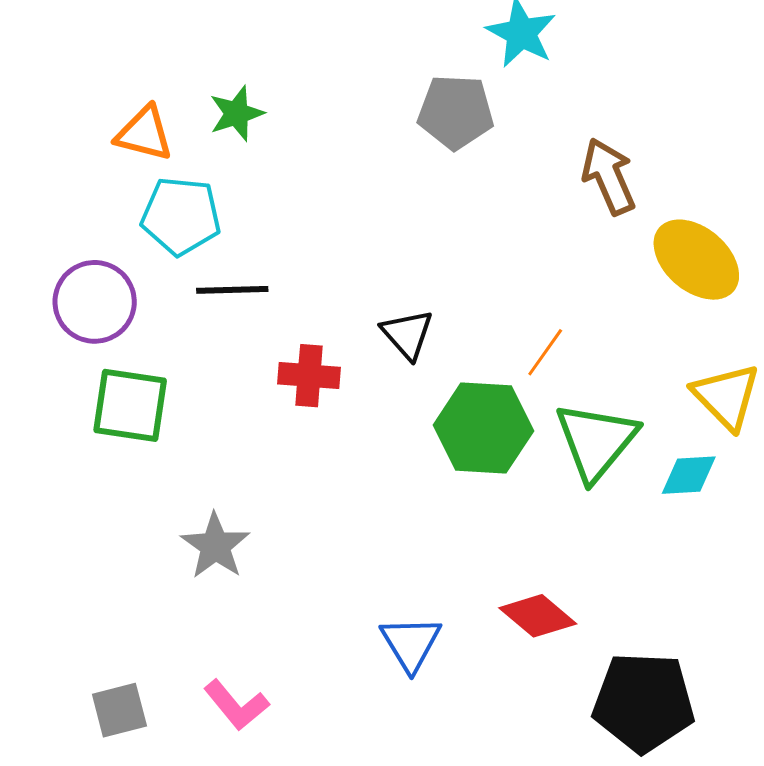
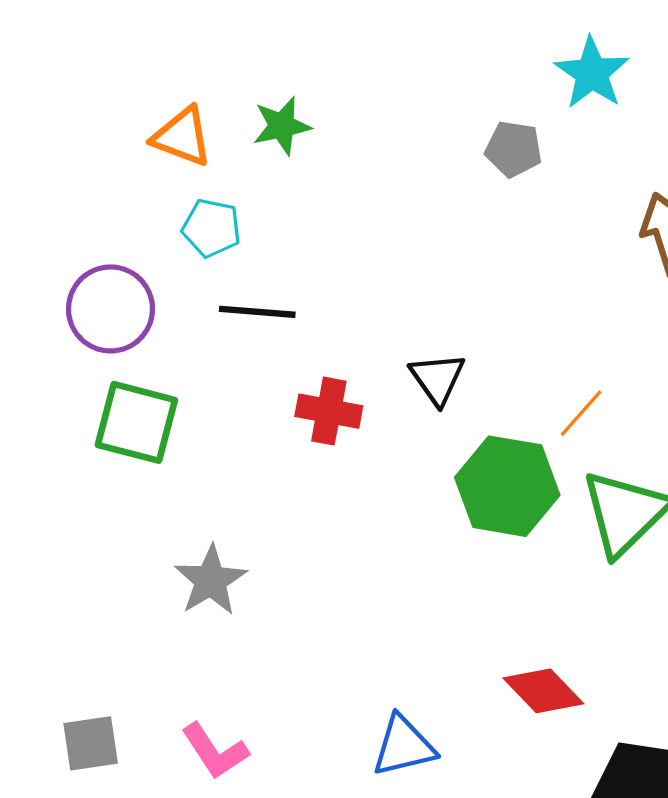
gray pentagon: (456, 112) -> (514, 149), size x0.7
cyan pentagon: (181, 216) -> (211, 228), size x0.7
blue triangle: (411, 643) -> (404, 746), moved, turned 42

